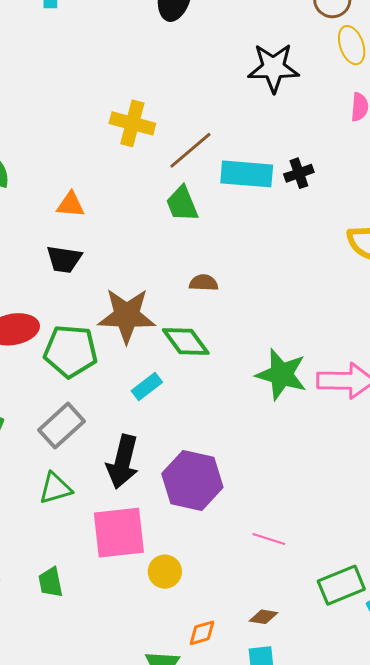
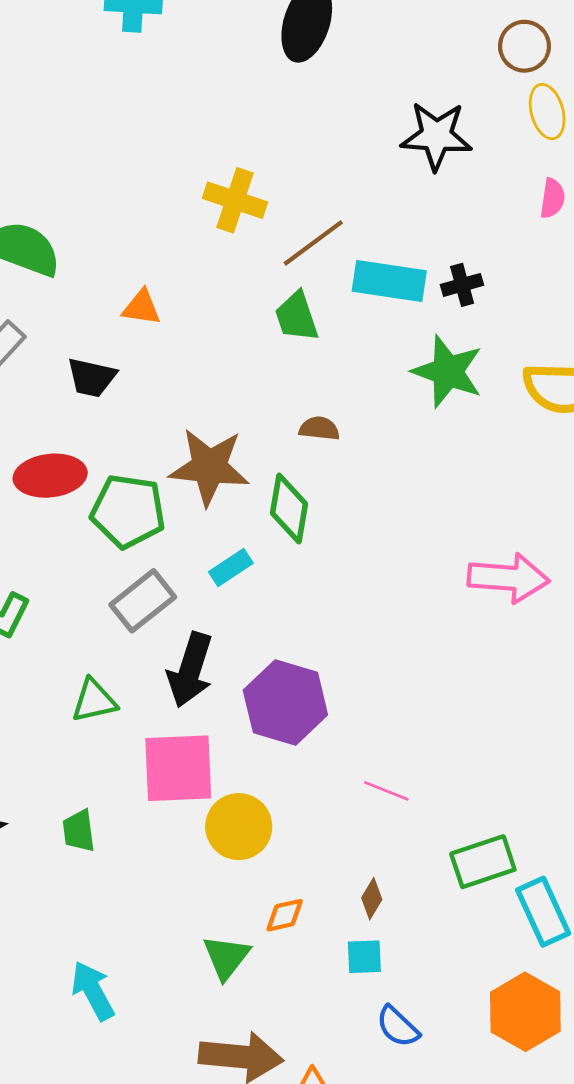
black trapezoid: (64, 259) -> (92, 378), moved
green diamond: (186, 342) -> (289, 509), turned 42
green star: (281, 374) -> (448, 372), moved
gray rectangle: (61, 426) -> (143, 601), moved
yellow circle: (165, 572) -> (239, 827), size x1.4
brown diamond: (263, 617) -> (372, 899), turned -72

